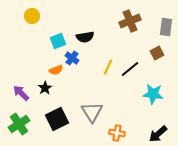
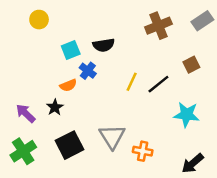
gray rectangle: (166, 27) -> (202, 21), moved, turned 48
orange cross: (117, 133) -> (143, 151), moved

